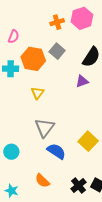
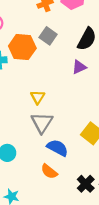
yellow triangle: (37, 93) -> (38, 97), moved
orange semicircle: (42, 181) -> (49, 171), moved

